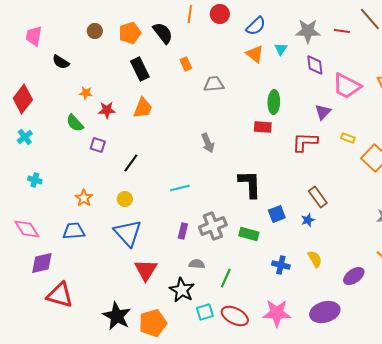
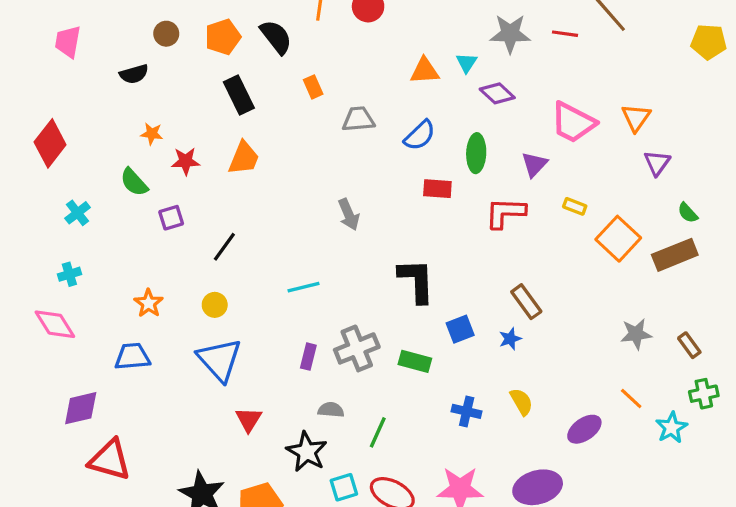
blue semicircle: (256, 26) -> (420, 135), moved
orange triangle: (255, 54) -> (425, 71), turned -42
black semicircle: (61, 62) -> (134, 74), moved, turned -48
purple diamond: (315, 65) -> (497, 93), moved, turned -40
green ellipse: (274, 102) -> (476, 153), moved
cyan cross: (25, 137) -> (77, 213), moved
purple square: (98, 145) -> (171, 218), turned -35
cyan cross: (35, 180) -> (69, 274), turned -32
pink diamond: (27, 229) -> (55, 324), moved
red triangle: (146, 270) -> (249, 419), size x0.7

